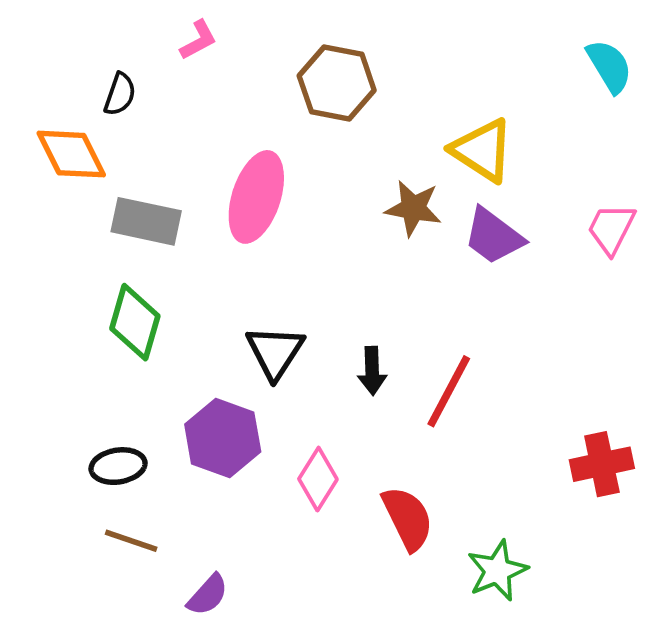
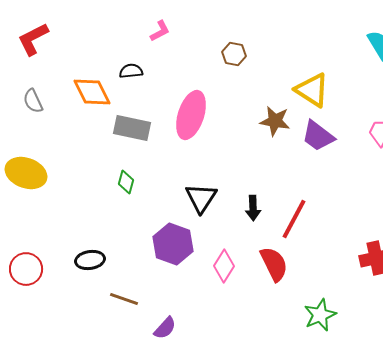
brown hexagon: (337, 83) -> (234, 54), size x0.6
black semicircle: (120, 94) -> (131, 71), moved, turned -115
green diamond: (135, 322) -> (126, 182), size x0.6
black ellipse: (118, 466) -> (90, 260), moved
red semicircle: (408, 518) -> (274, 264), moved

